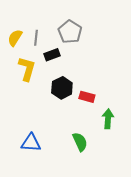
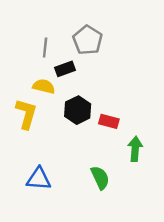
yellow semicircle: (15, 38) -> (44, 86), moved, turned 72
yellow L-shape: (27, 69) -> (26, 114), moved

